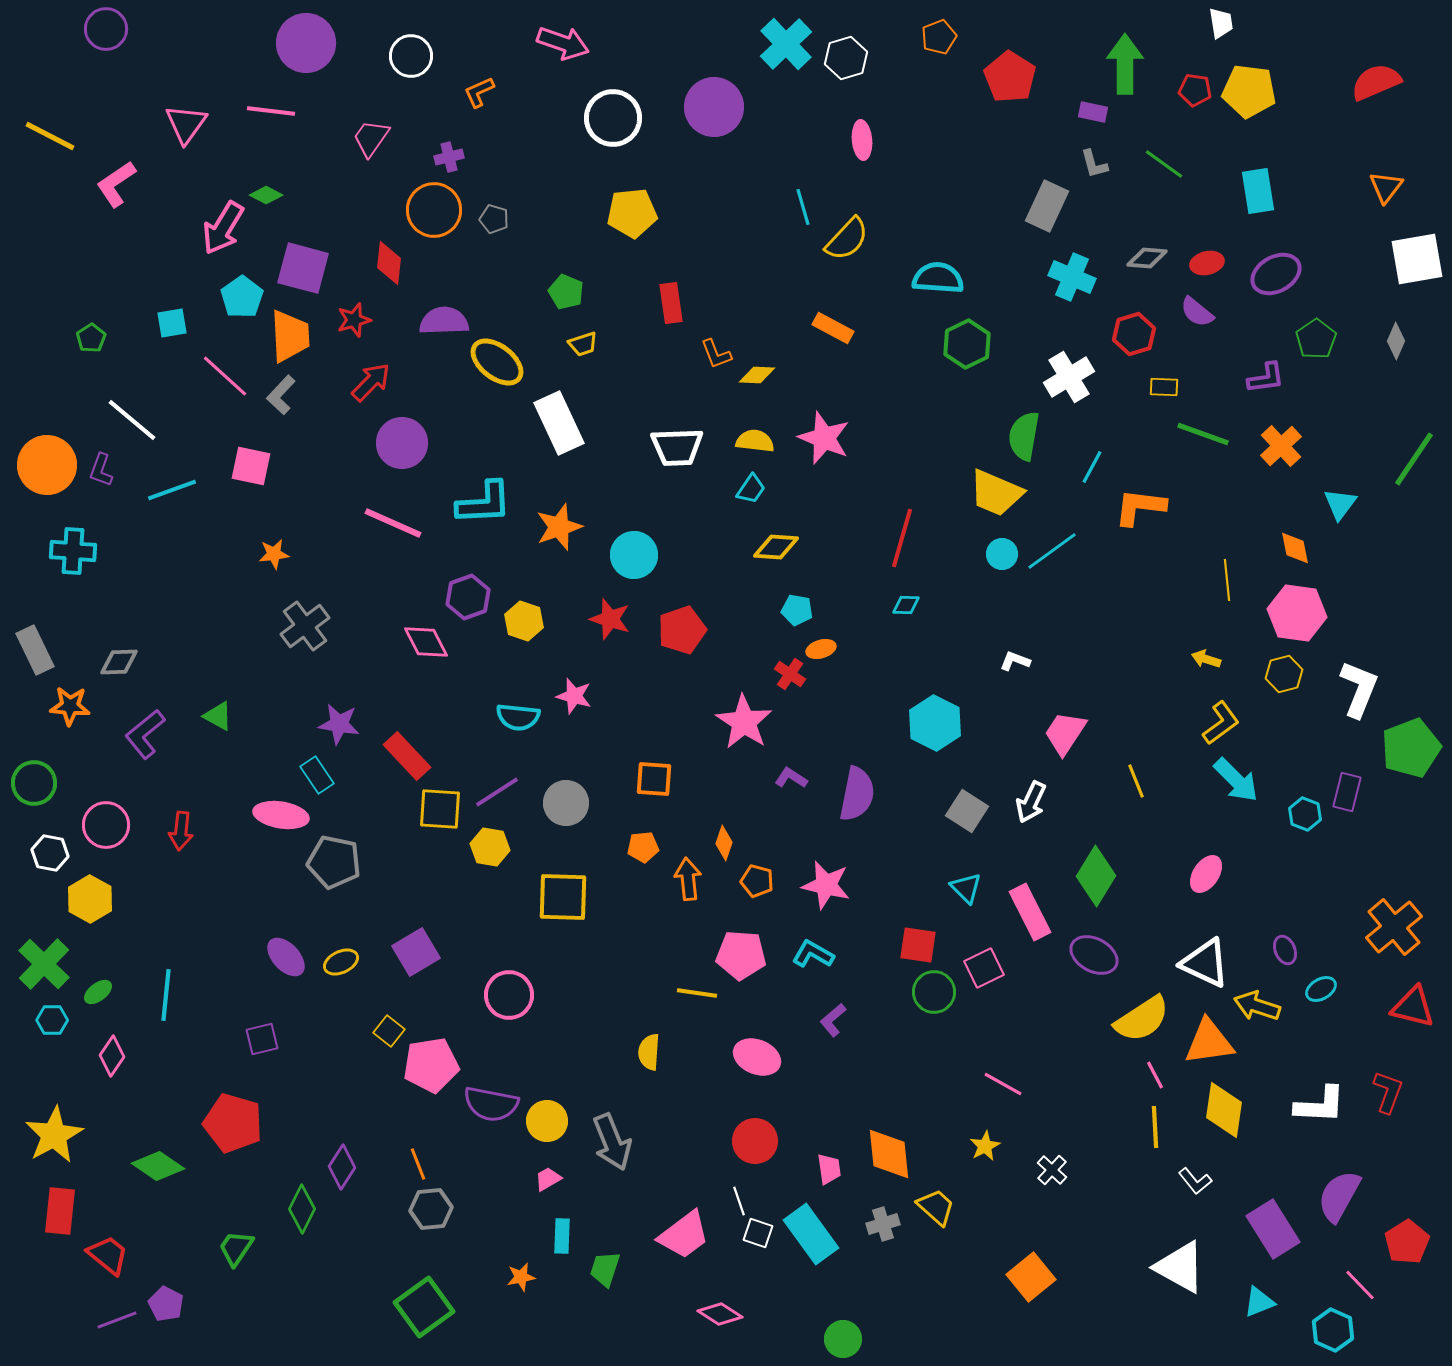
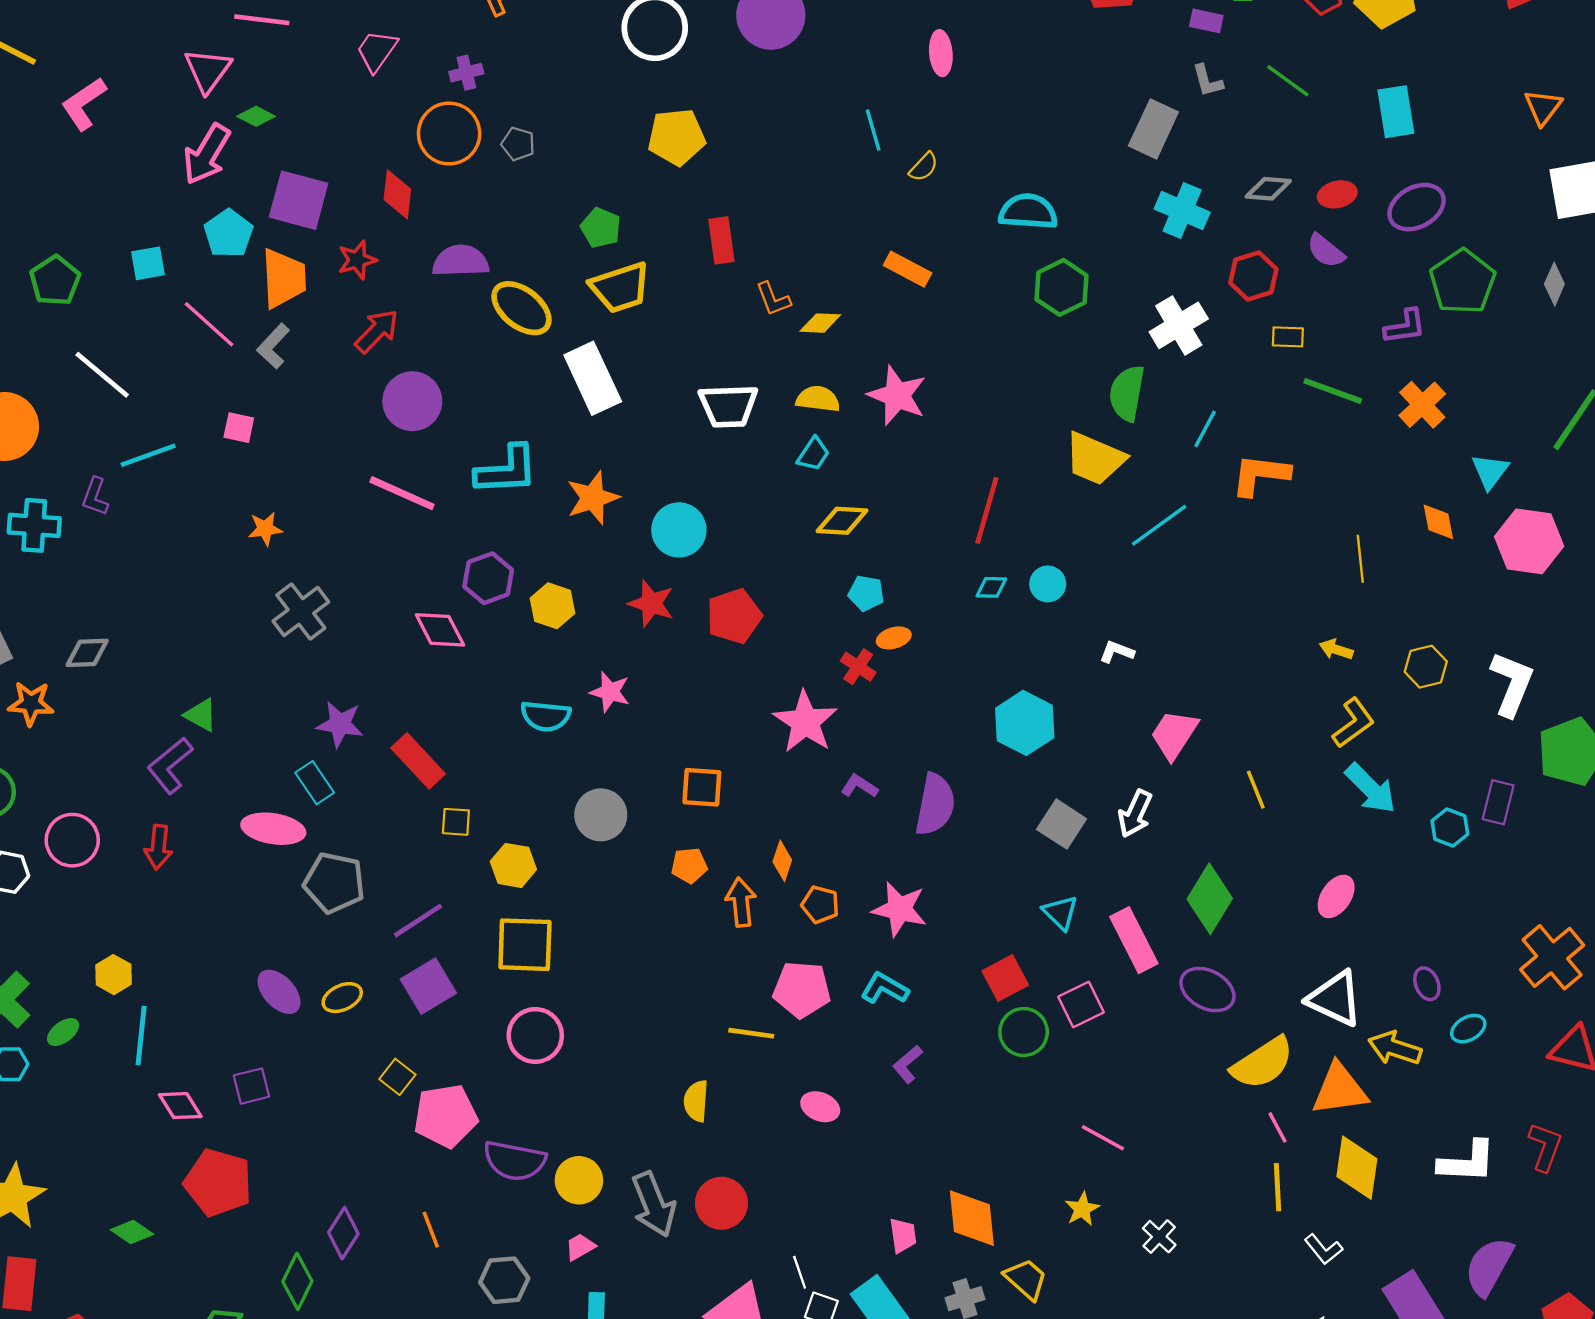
pink triangle: (186, 124) -> (208, 70), moved
yellow semicircle: (847, 239) -> (924, 167), size x0.6
green pentagon: (91, 338) -> (55, 281), size x1.5
green pentagon: (1316, 339) -> (1463, 282), size x1.4
yellow trapezoid: (583, 344) -> (620, 287), size x1.8
pink square: (251, 466) -> (239, 428), size x0.7
purple L-shape: (101, 470) -> (95, 497), moved
cyan circle: (1002, 554) -> (1048, 584), moved
pink hexagon: (1297, 613) -> (1529, 541), moved
purple L-shape: (145, 734) -> (170, 765), moved
purple line: (497, 792) -> (418, 921), moved
yellow square: (440, 809) -> (456, 822), size x0.6
yellow square: (563, 897) -> (525, 945), moved
yellow hexagon: (90, 899) -> (114, 975), moved, size x0.7
red square: (918, 945) -> (1005, 978), turned -36
pink diamond: (112, 1056) -> (180, 1106), moved, turned -66
pink ellipse: (757, 1057) -> (820, 1107), size x0.7
red circle: (755, 1141) -> (721, 1203), moved
green diamond: (158, 1166) -> (132, 1232), size x0.7
gray hexagon: (431, 1209) -> (504, 1280), moved

